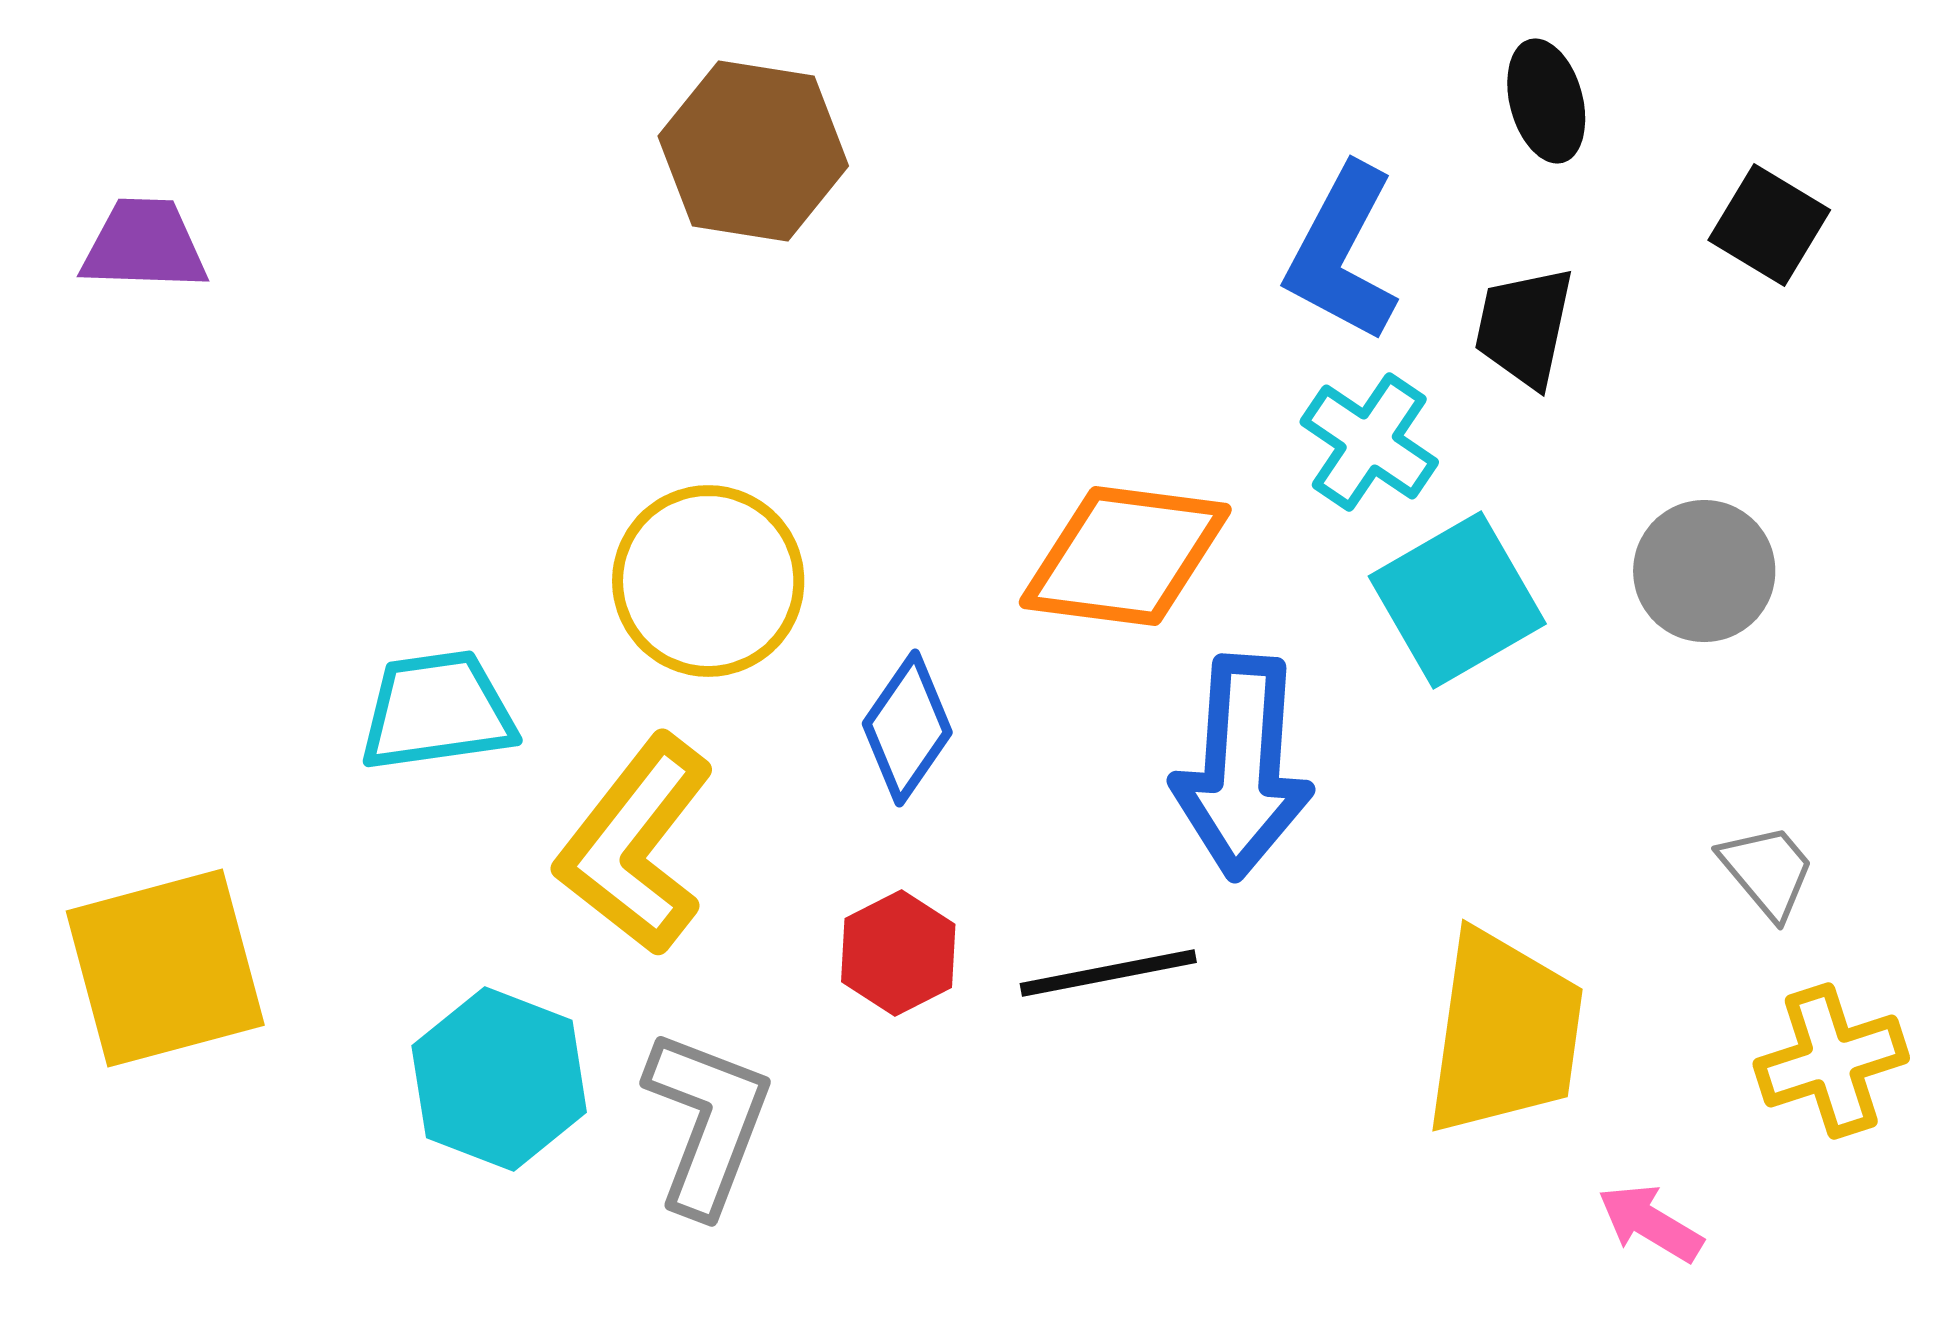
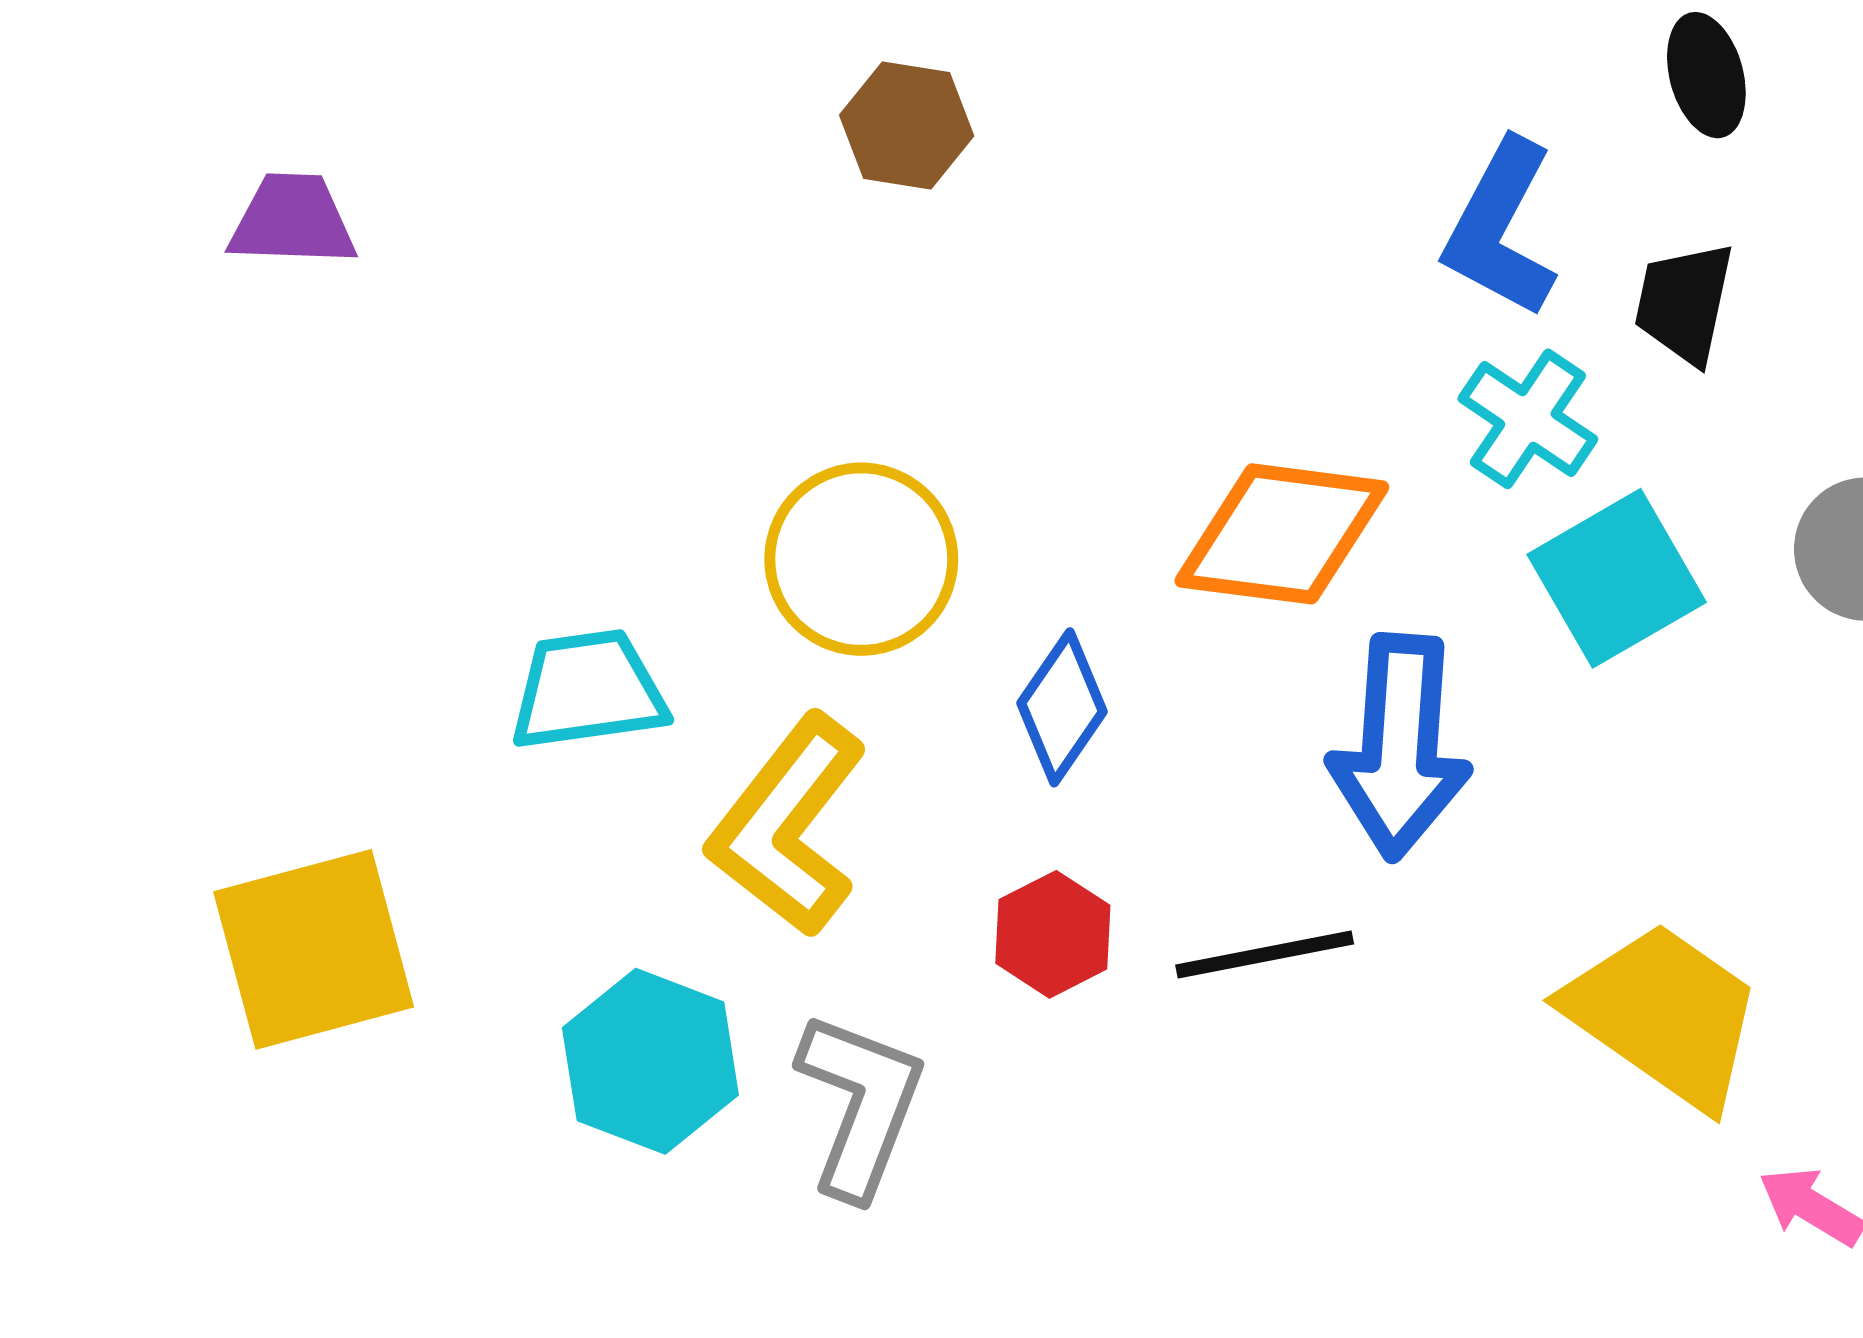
brown hexagon: (753, 151) -> (907, 125), size x0.7
yellow trapezoid: (1504, 1033) -> (1664, 1015), turned -63

